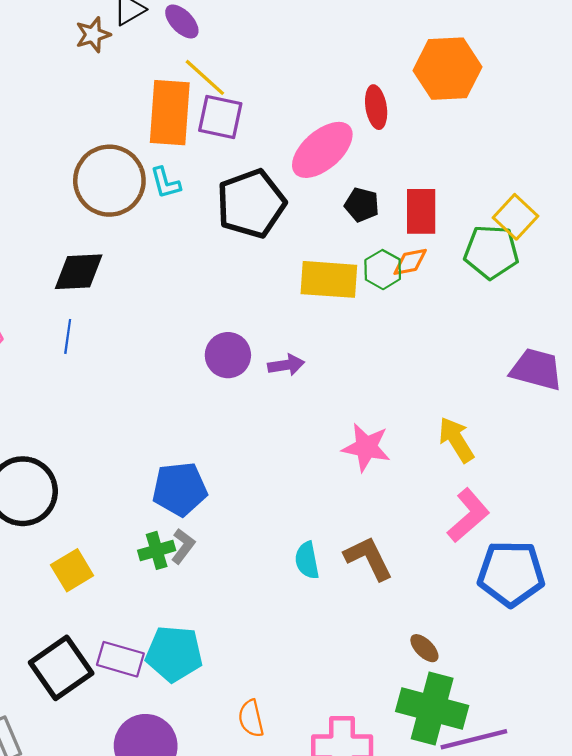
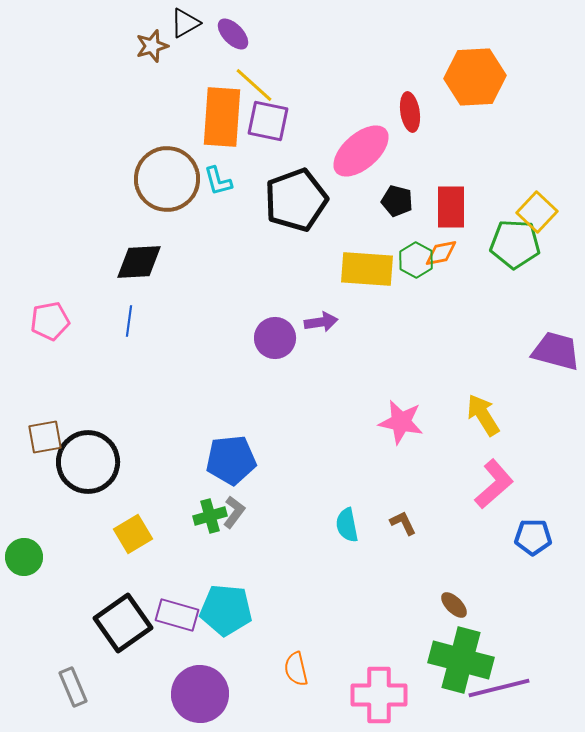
purple arrow: (286, 365) -> (321, 322), moved
brown L-shape: (368, 558) -> (403, 523), size x0.6
blue pentagon: (511, 574) -> (533, 537), size x0.6

